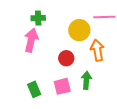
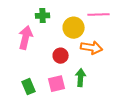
green cross: (38, 18) -> (43, 16), moved
orange arrow: (97, 50) -> (92, 48), turned 110

